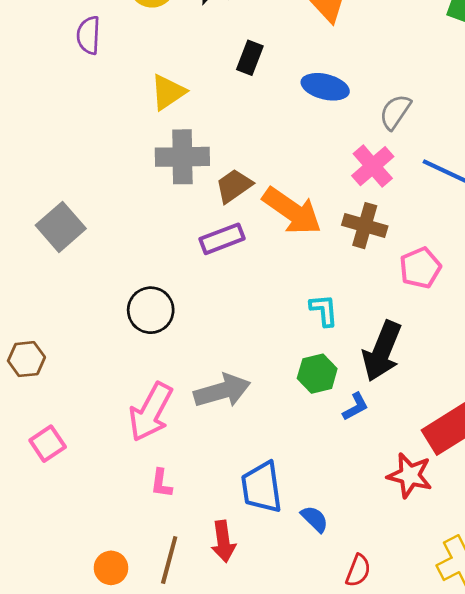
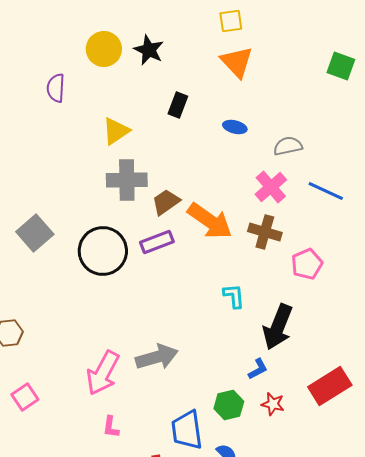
blue ellipse: (325, 87) -> (235, 127), size x0.7
gray semicircle: (395, 112) -> (288, 146), turned 44
black circle: (151, 310) -> (103, 251), moved, size x1.4
green hexagon: (317, 374) -> (229, 405), moved
red star: (410, 475) -> (273, 404), moved, size x0.7

